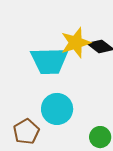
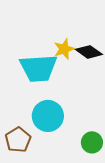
yellow star: (76, 43) -> (64, 49), size x0.7

